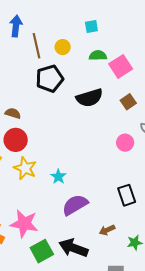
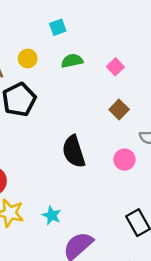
pink square: (121, 66) -> (115, 67), moved, size x0.6
black semicircle: (89, 98) -> (74, 151), moved, turned 100

